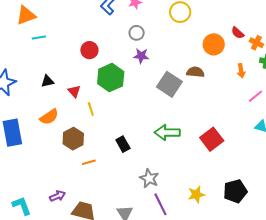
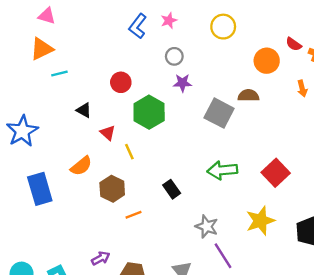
black triangle: (47, 81) -> (84, 110), moved, turned 48
yellow star: (196, 194) -> (260, 221), moved, size x1.4

